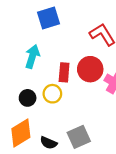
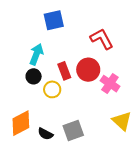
red rectangle: (64, 72) -> (64, 71), turned -30
black circle: (28, 98) -> (34, 76), moved

